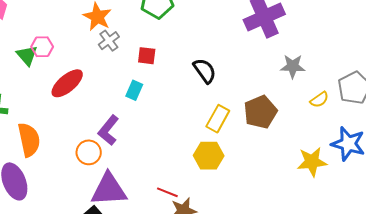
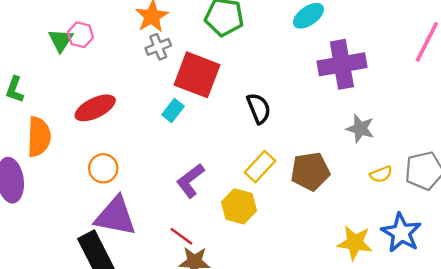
red square: (147, 56) -> (197, 75), size x2.0
red ellipse: (67, 83) -> (95, 108), moved
purple L-shape: (108, 130) -> (190, 181), moved

